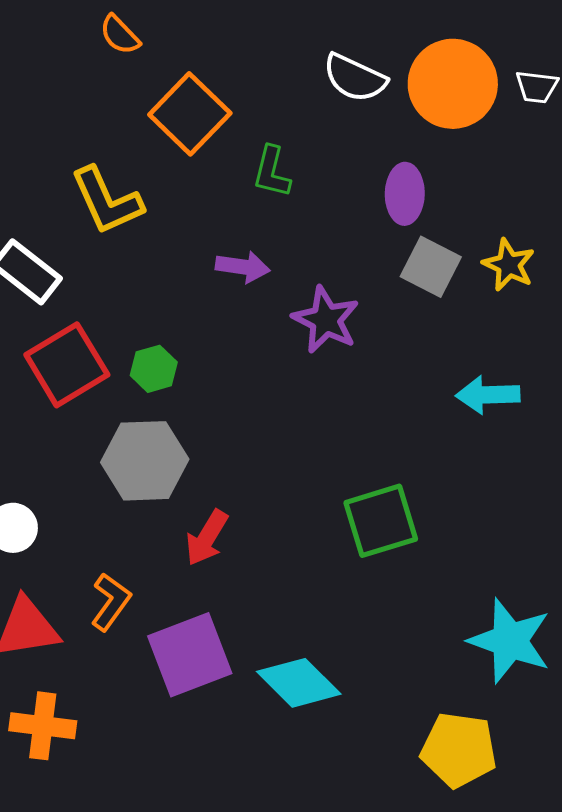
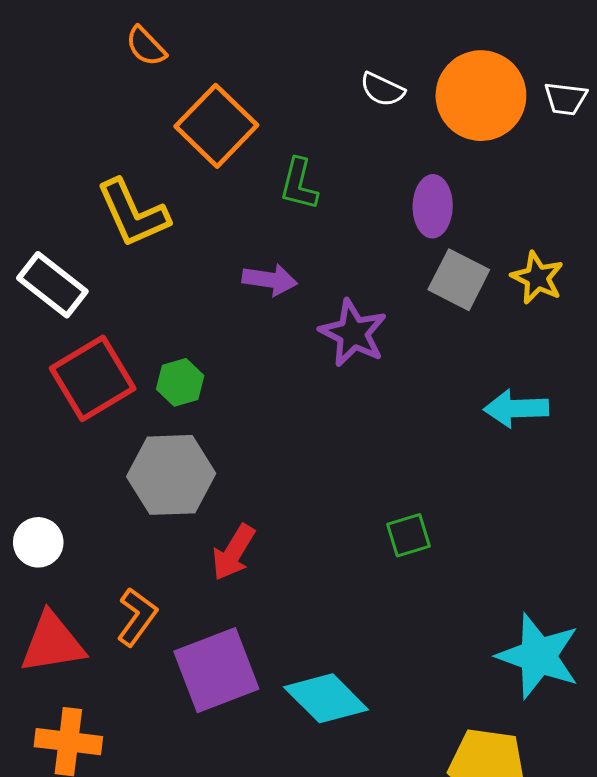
white semicircle: (355, 78) -> (382, 90), size x0.7
green square: (381, 521) -> (409, 535), size x0.6

